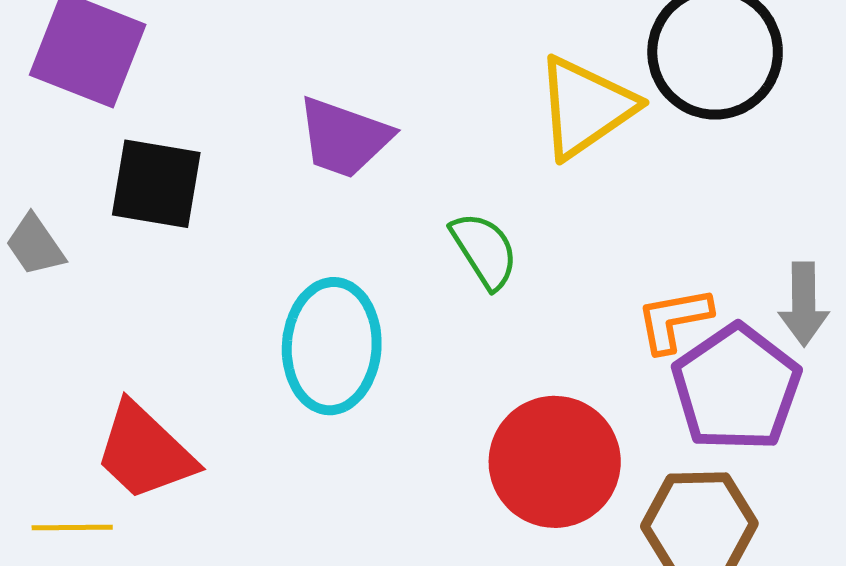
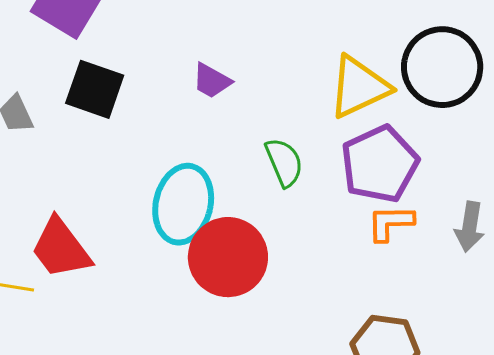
purple trapezoid: (344, 138) -> (212, 81), size x0.7
purple pentagon: (736, 388) -> (380, 164), moved
red circle: (555, 462) -> (228, 257), moved

